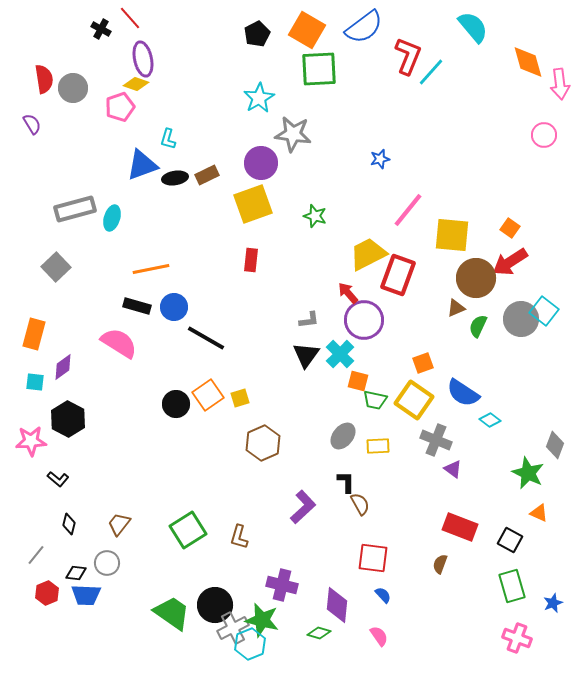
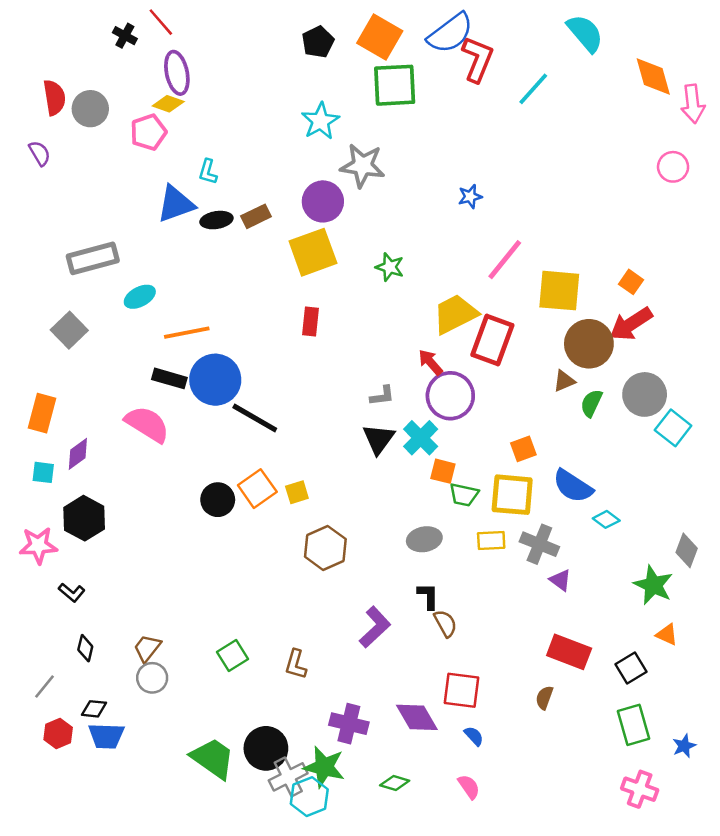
red L-shape: (408, 56) -> (478, 59), moved
cyan ellipse: (112, 218) -> (140, 297), moved, turned 45
blue circle: (174, 307) -> (215, 380), size x1.5
cyan square: (544, 311) -> (673, 428), moved
yellow square: (414, 400) -> (512, 495), turned -30
gray ellipse: (343, 436) -> (424, 539), turned 40
yellow rectangle: (378, 446) -> (491, 540), moved
green square: (188, 530) -> (233, 656), size x0.7
black square: (510, 540) -> (631, 668), turned 30
gray circle: (107, 563) -> (152, 678), moved
purple diamond: (337, 605) -> (417, 717), moved, turned -36

